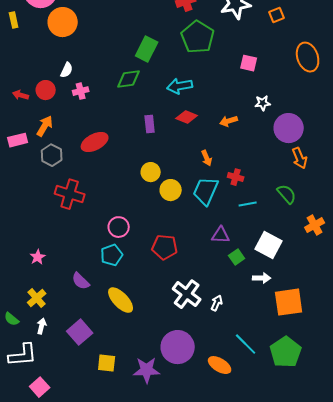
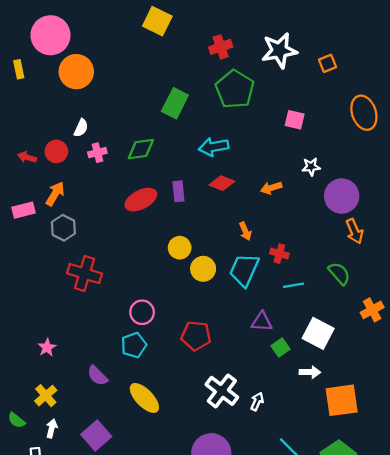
green diamond: (129, 79) -> (141, 149), moved
red ellipse: (95, 142) -> (141, 200), moved

